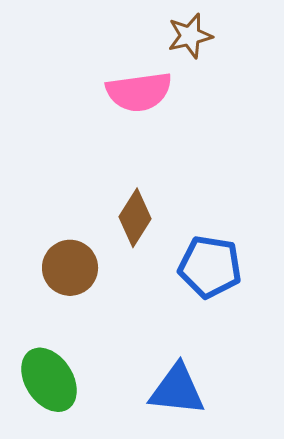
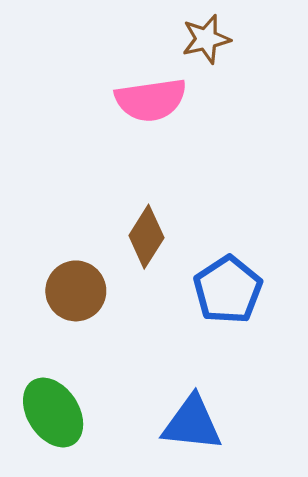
blue pentagon: (210, 267) -> (228, 290), turned 30

